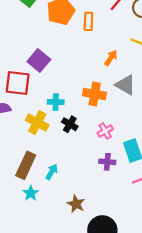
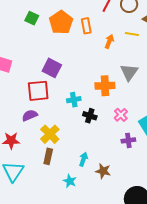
orange arrow: (111, 58) -> (109, 41), moved
gray triangle: (125, 85) -> (129, 72), turned 48
yellow cross: (37, 123) -> (50, 134), moved, turned 30
brown rectangle: (26, 165) -> (48, 156), moved, size x0.7
brown star: (76, 204) -> (103, 171), moved

